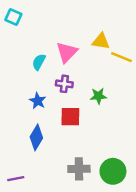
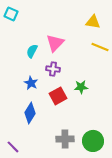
yellow triangle: (101, 41) -> (93, 22), moved
green star: (98, 96) -> (81, 87), moved
red square: (70, 117) -> (58, 96), turned -30
purple line: (16, 179) -> (13, 147), turned 56

